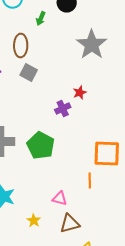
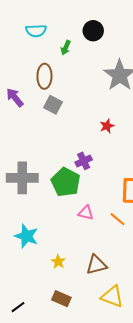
purple cross: (63, 108) -> (84, 161), moved
orange line: (90, 180) -> (118, 219), turned -49
pink triangle: (60, 198) -> (86, 213), moved

